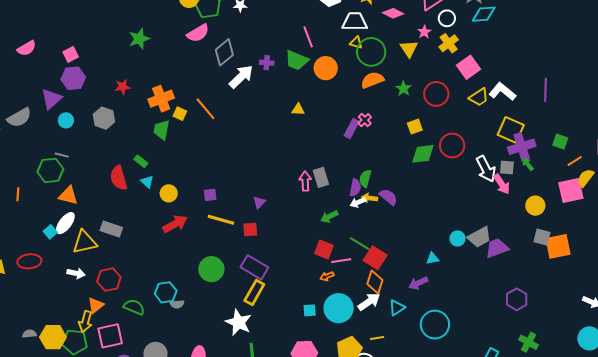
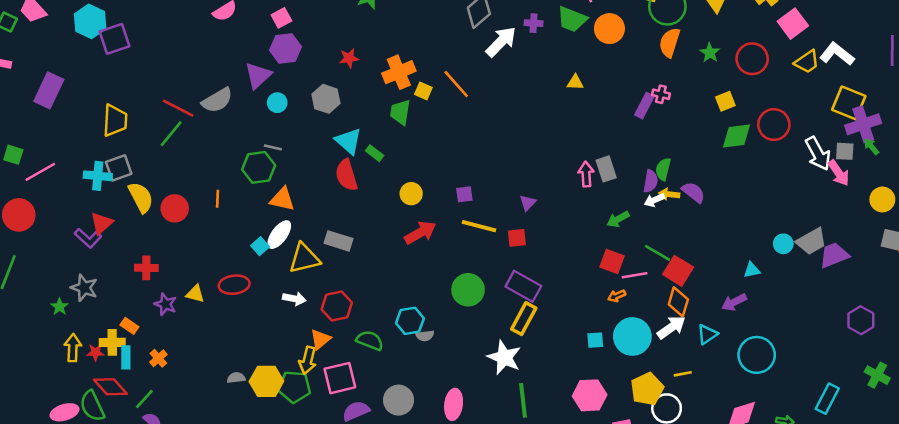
orange semicircle: (372, 80) -> (670, 43), turned -50
pink cross: (365, 120) -> (661, 94), turned -32
cyan triangle: (147, 182) -> (348, 141), moved, size x1.6

